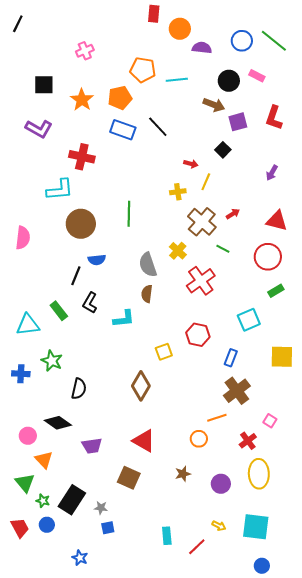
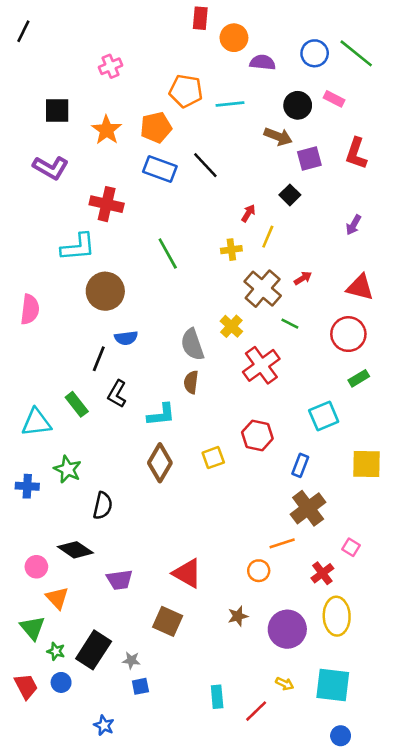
red arrow: (191, 164) -> (248, 213), turned -72
green line: (129, 214) -> (168, 253), moved, turned -30
brown diamond: (141, 386) -> (160, 463), moved
purple circle: (221, 484) -> (287, 629), size x1.5

